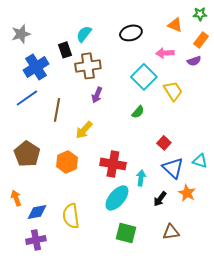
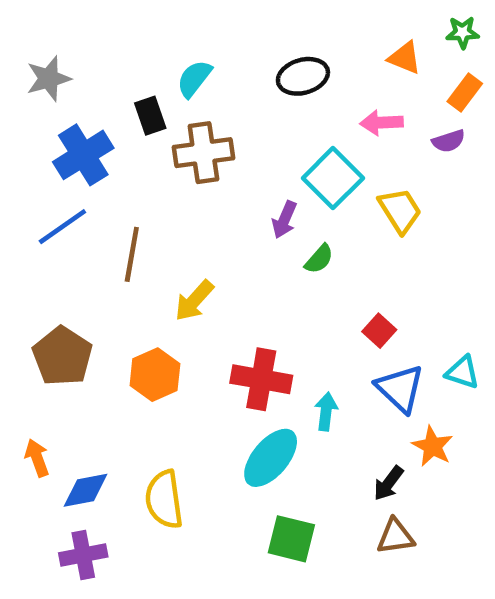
purple arrow: (97, 95) -> (284, 220), moved
black arrow: (160, 199) -> (388, 483), moved

